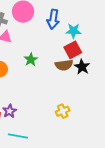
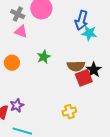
blue arrow: (53, 19) -> (81, 20), moved
red square: (73, 50) -> (84, 78), moved

